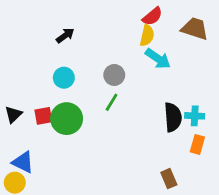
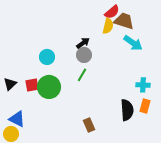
brown trapezoid: (195, 29) -> (124, 21), moved
black arrow: (65, 35) -> (83, 43), moved
cyan arrow: (158, 59) -> (133, 43), moved
black semicircle: (173, 117) -> (127, 110), moved
brown rectangle: (169, 179) -> (89, 125), moved

